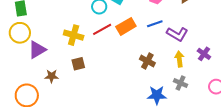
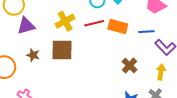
orange rectangle: (126, 26) -> (118, 27), turned 30
yellow cross: (74, 35) -> (65, 21), turned 30
brown square: (78, 64) -> (62, 50), size x1.6

